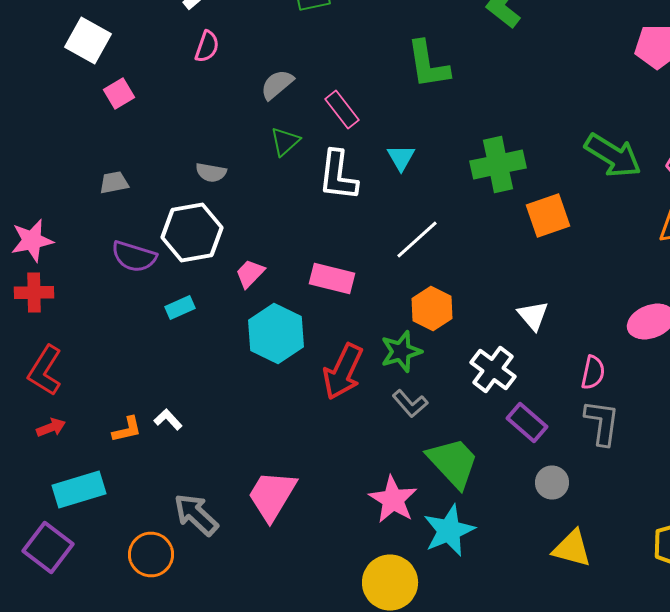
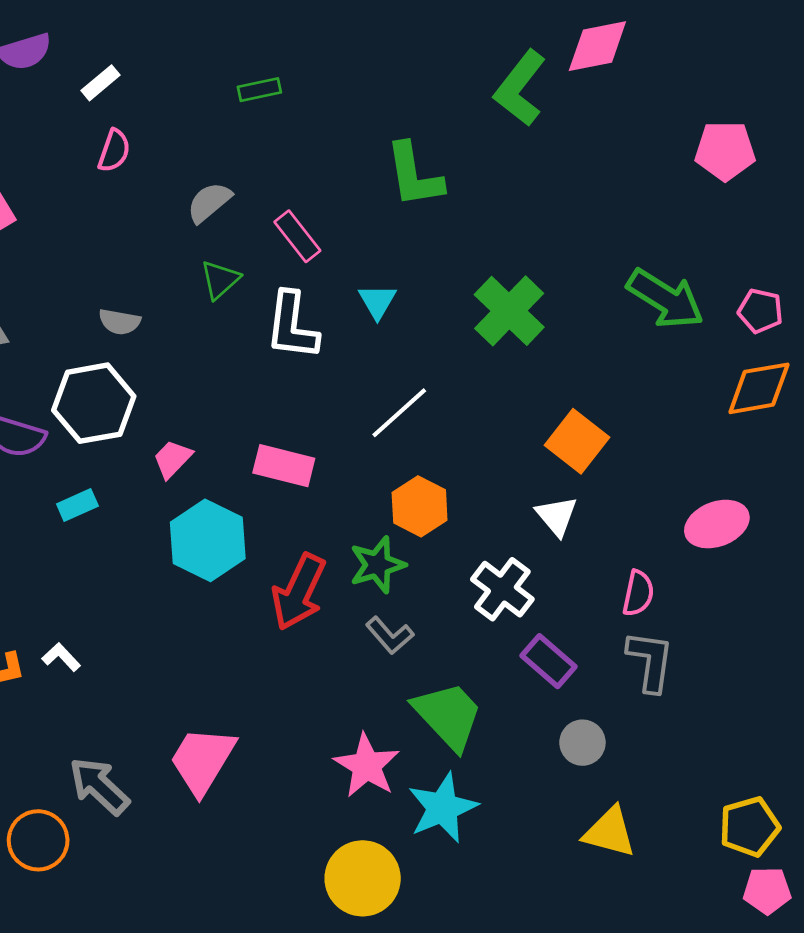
green cross: (498, 164) -> (509, 311), turned -34
orange square: (548, 216) -> (577, 441), moved, turned -33

